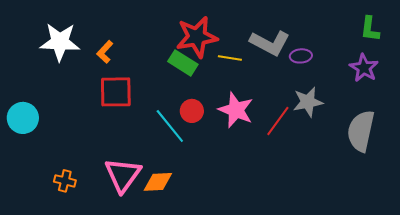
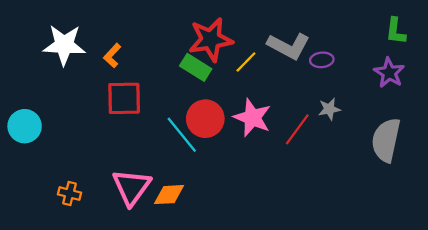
yellow line: (230, 58) -> (246, 62), turned -55
gray star: (308, 102) -> (329, 109), size x0.7
red circle: (192, 111) -> (205, 119), size x1.5

